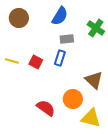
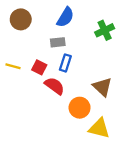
green cross: (96, 28) -> (105, 30), turned 30
gray rectangle: (67, 39) -> (58, 42), moved
red semicircle: (46, 108) -> (54, 86), moved

